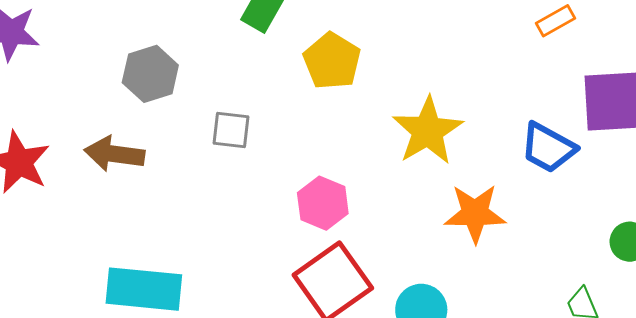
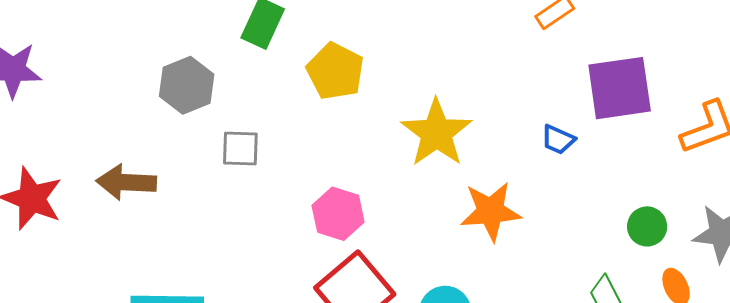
gray hexagon: (150, 74) -> (187, 85), moved
blue trapezoid: (548, 148) -> (558, 140), size x0.6

